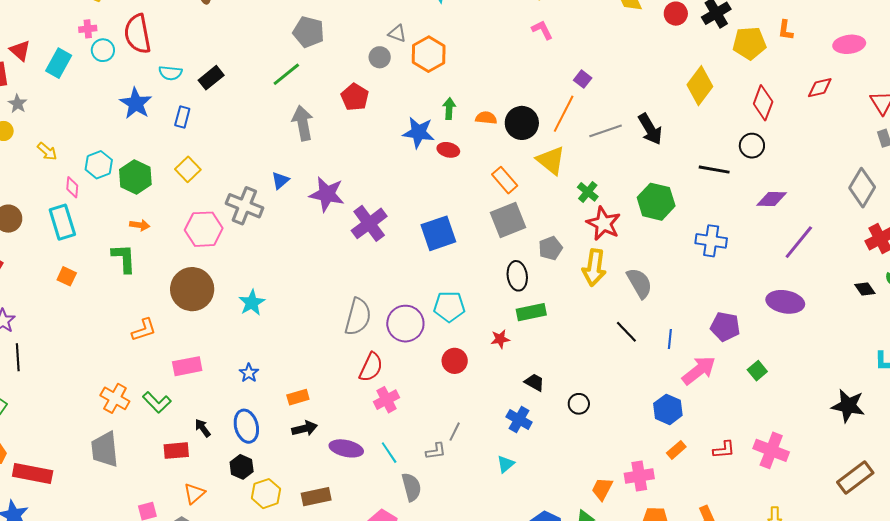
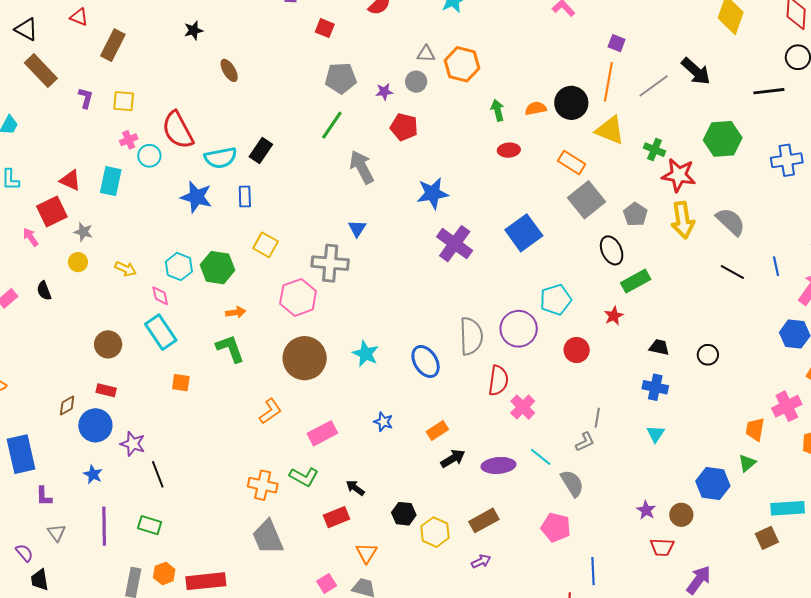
cyan semicircle: (170, 73) -> (221, 158), size x1.4
blue star: (418, 132) -> (433, 193), moved
purple star: (327, 194) -> (384, 92), moved, size x0.5
blue ellipse: (246, 426) -> (426, 362), moved

